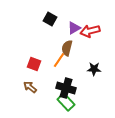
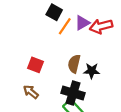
brown semicircle: (67, 48) -> (74, 64), moved
orange line: (59, 60) -> (65, 26), moved
black star: (94, 69) -> (92, 71), moved

